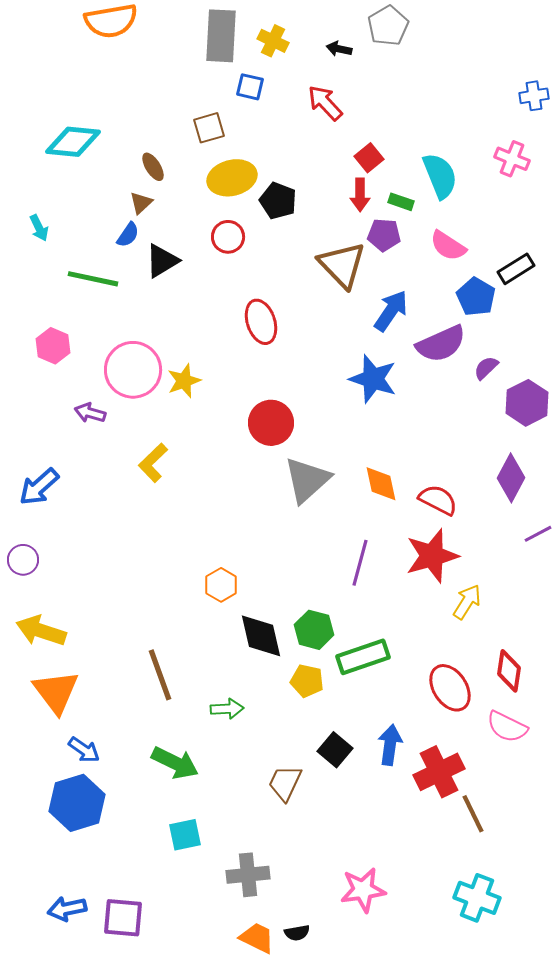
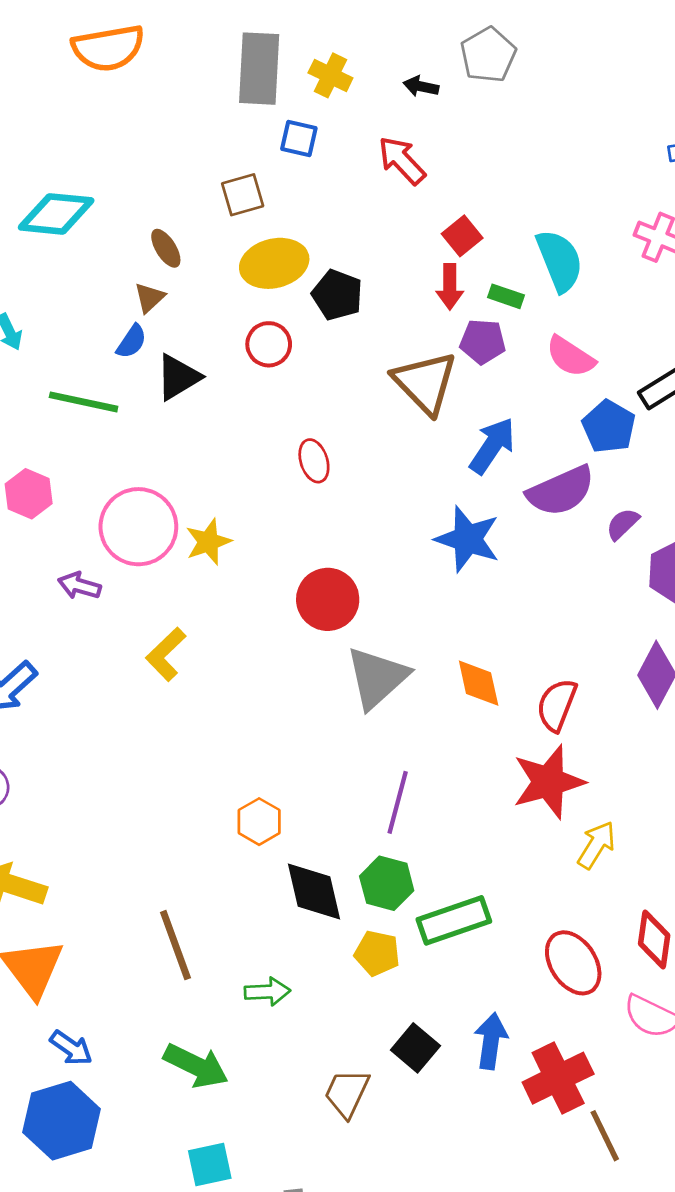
red ellipse: (261, 322) -> (314, 461), size x0.7
red semicircle: (438, 500) -> (557, 705), turned -96
purple line: (360, 563) -> (398, 802), moved

